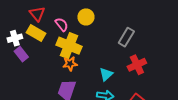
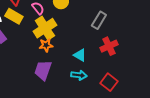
yellow cross: (69, 46) -> (45, 28), turned 35
cyan triangle: (106, 74) -> (80, 55), turned -48

